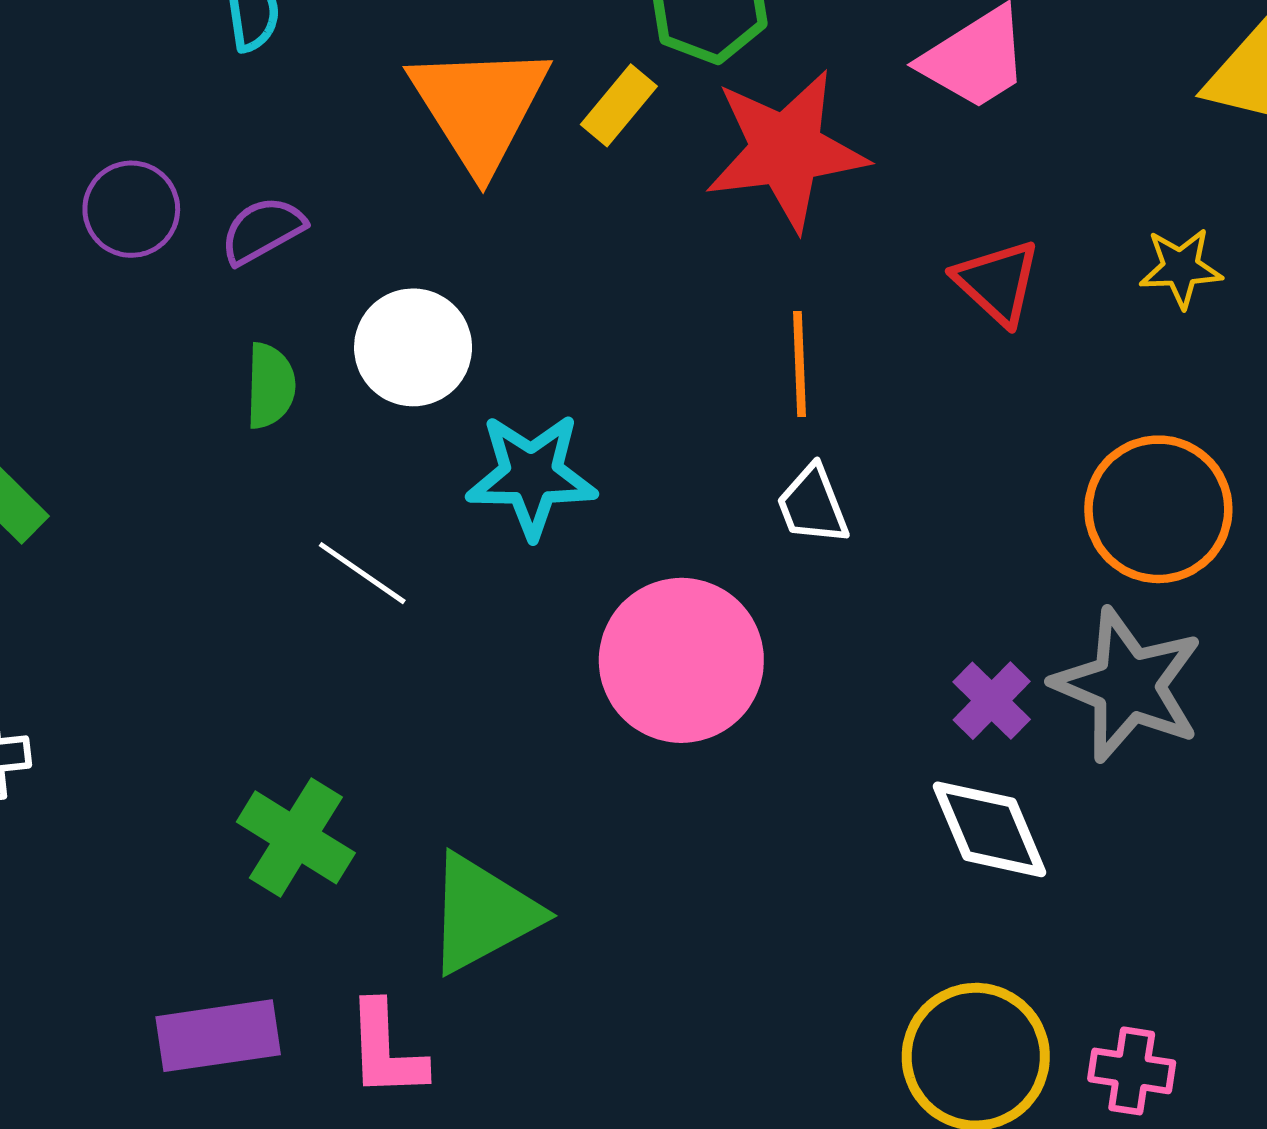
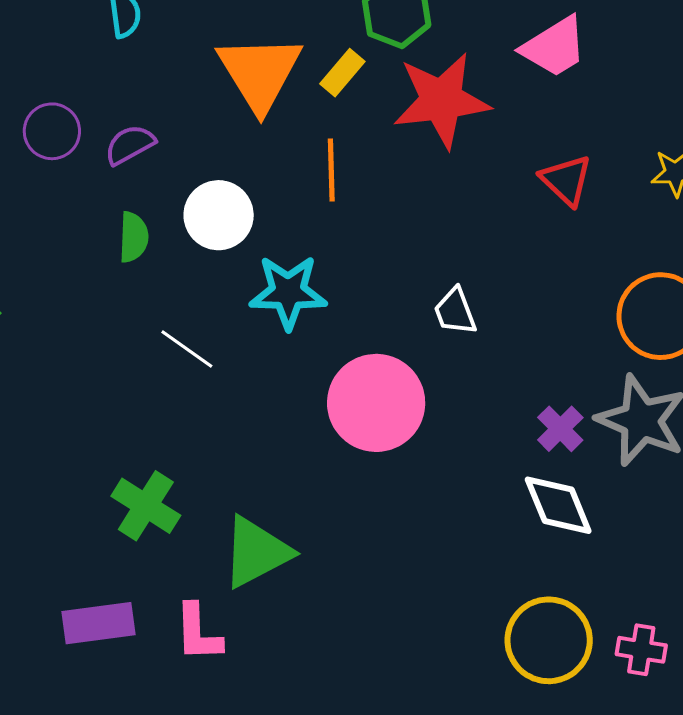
orange line: (799, 364) -> (331, 170), moved

